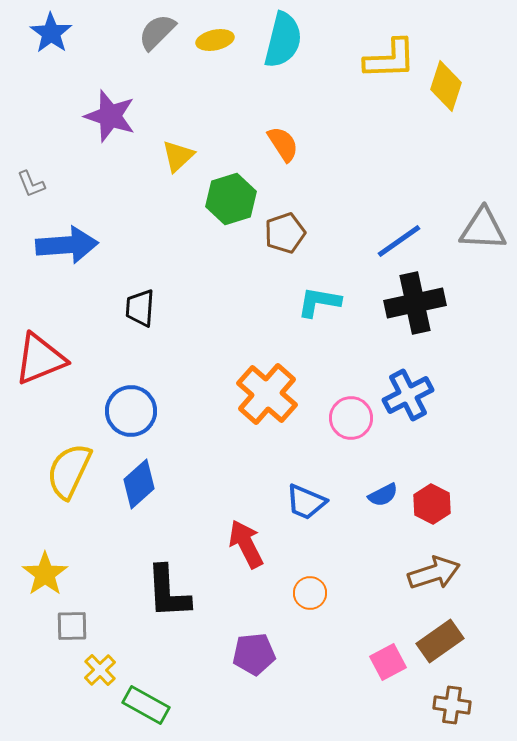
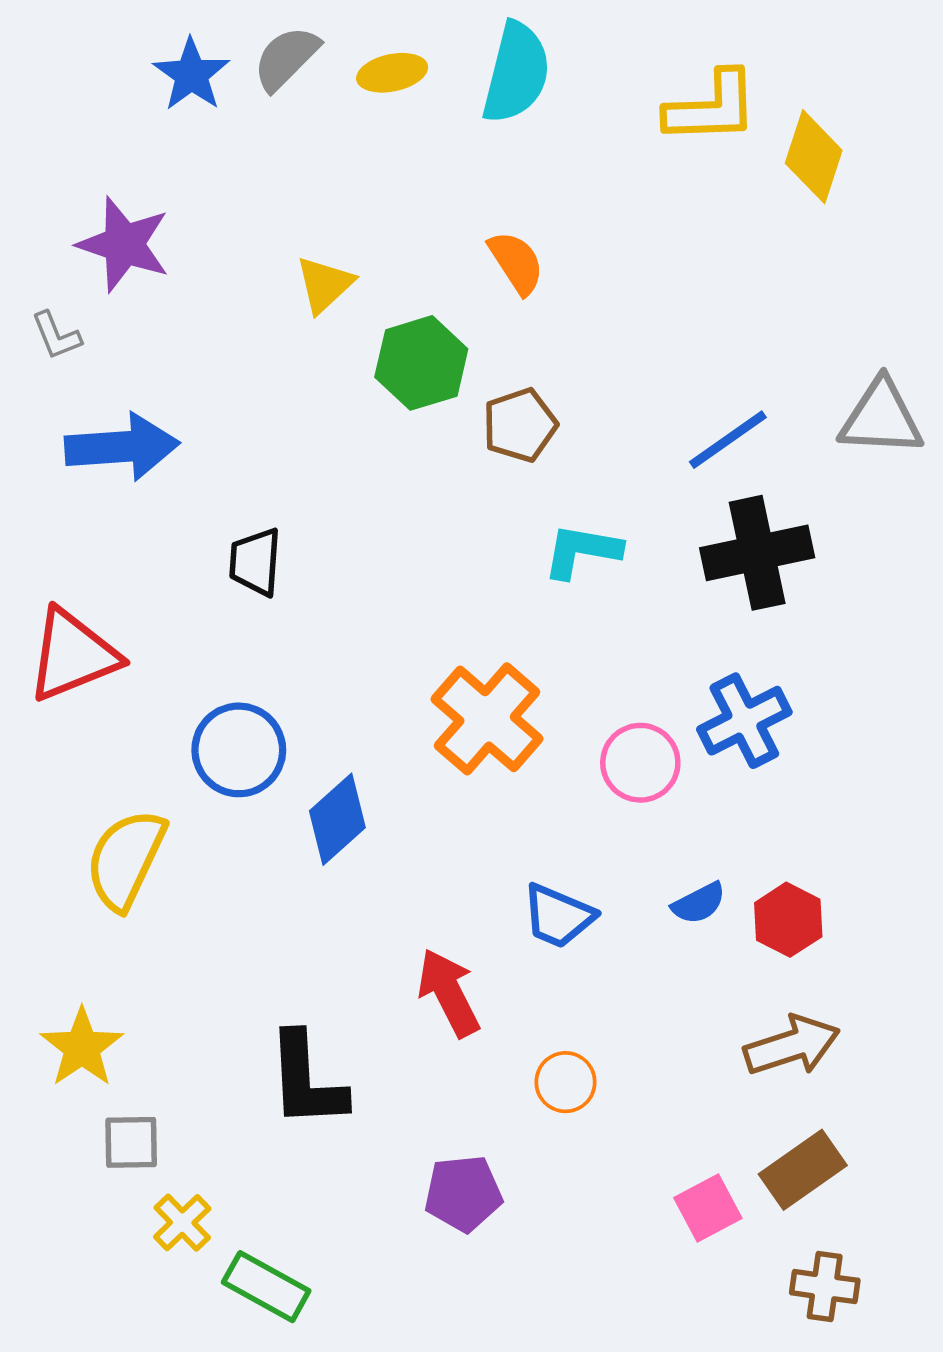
blue star: (51, 33) -> (191, 75), moved
purple star: (110, 116) -> (124, 244), moved
blue diamond: (139, 484) -> (337, 819), moved

